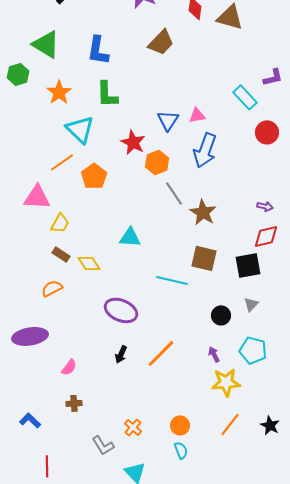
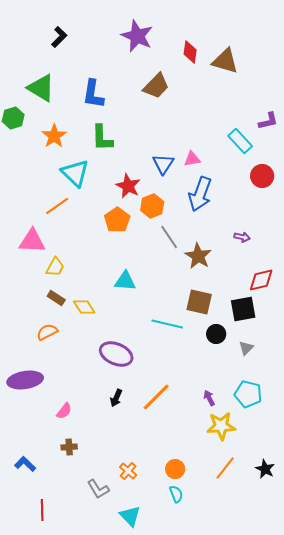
orange pentagon: (94, 176) -> (117, 220), moved
purple arrow: (265, 206) -> (242, 237), moved
black circle: (221, 315) -> (216, 334), moved

